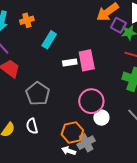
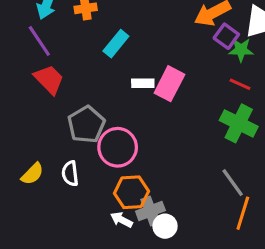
pink rectangle: (87, 60) -> (169, 84), turned 30
pink circle: (91, 101) -> (118, 147), moved
white circle: (101, 118) -> (165, 226), moved

